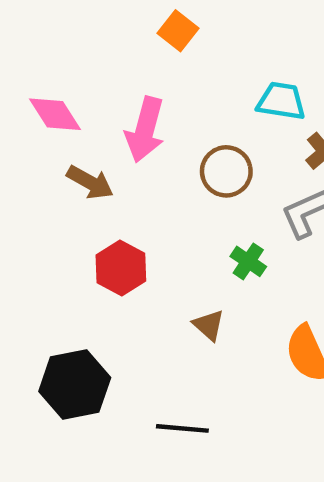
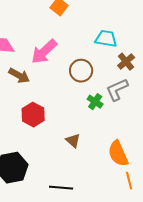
pink arrow: (145, 130) -> (44, 52), turned 32
green cross: (248, 261) -> (95, 102), moved

